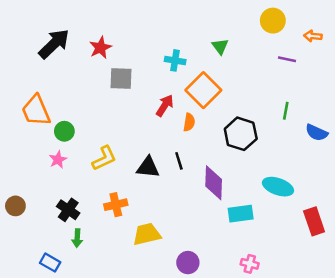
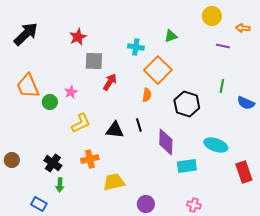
black arrow: (54, 44) -> (26, 34), moved
green triangle: (220, 46) -> (171, 36), turned 48
red arrow: (165, 106) -> (110, 82), moved
pink star: (58, 160) -> (71, 92), moved

